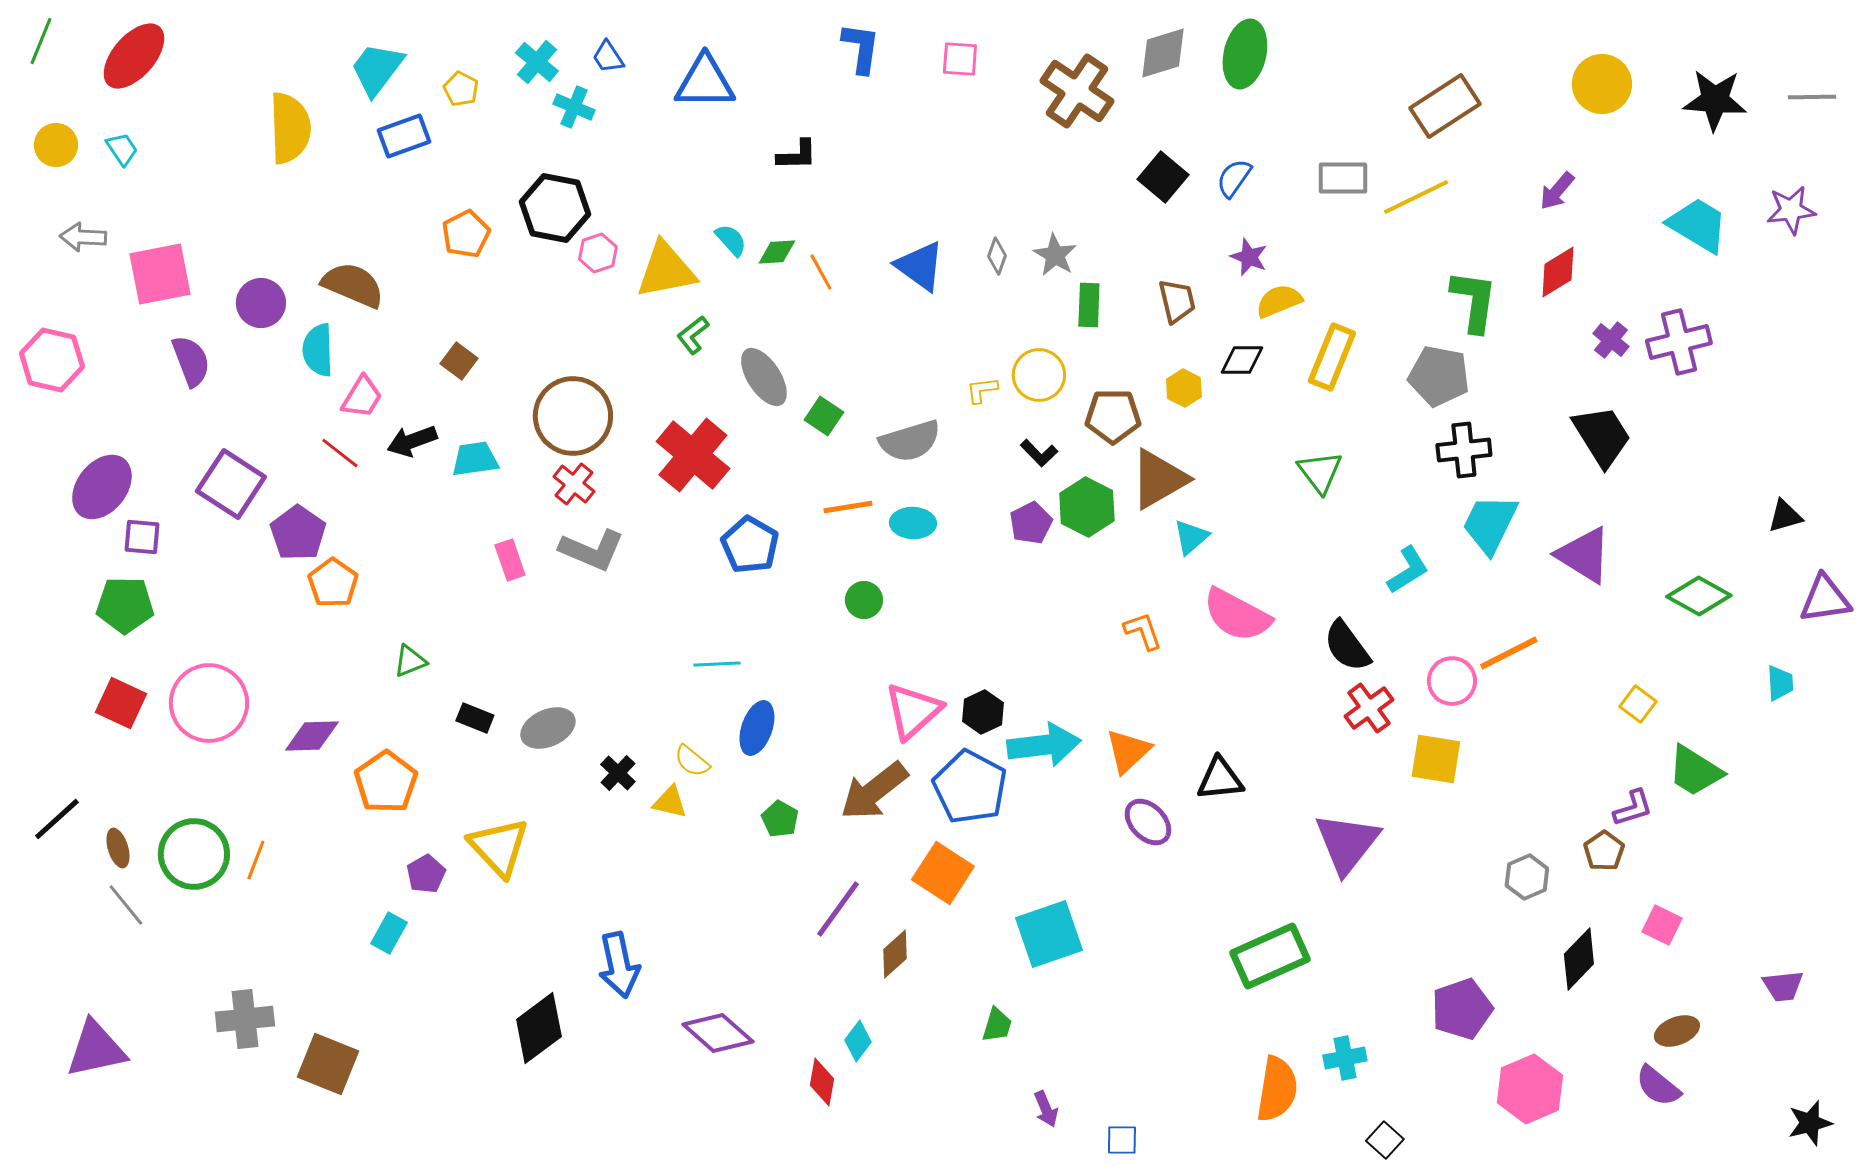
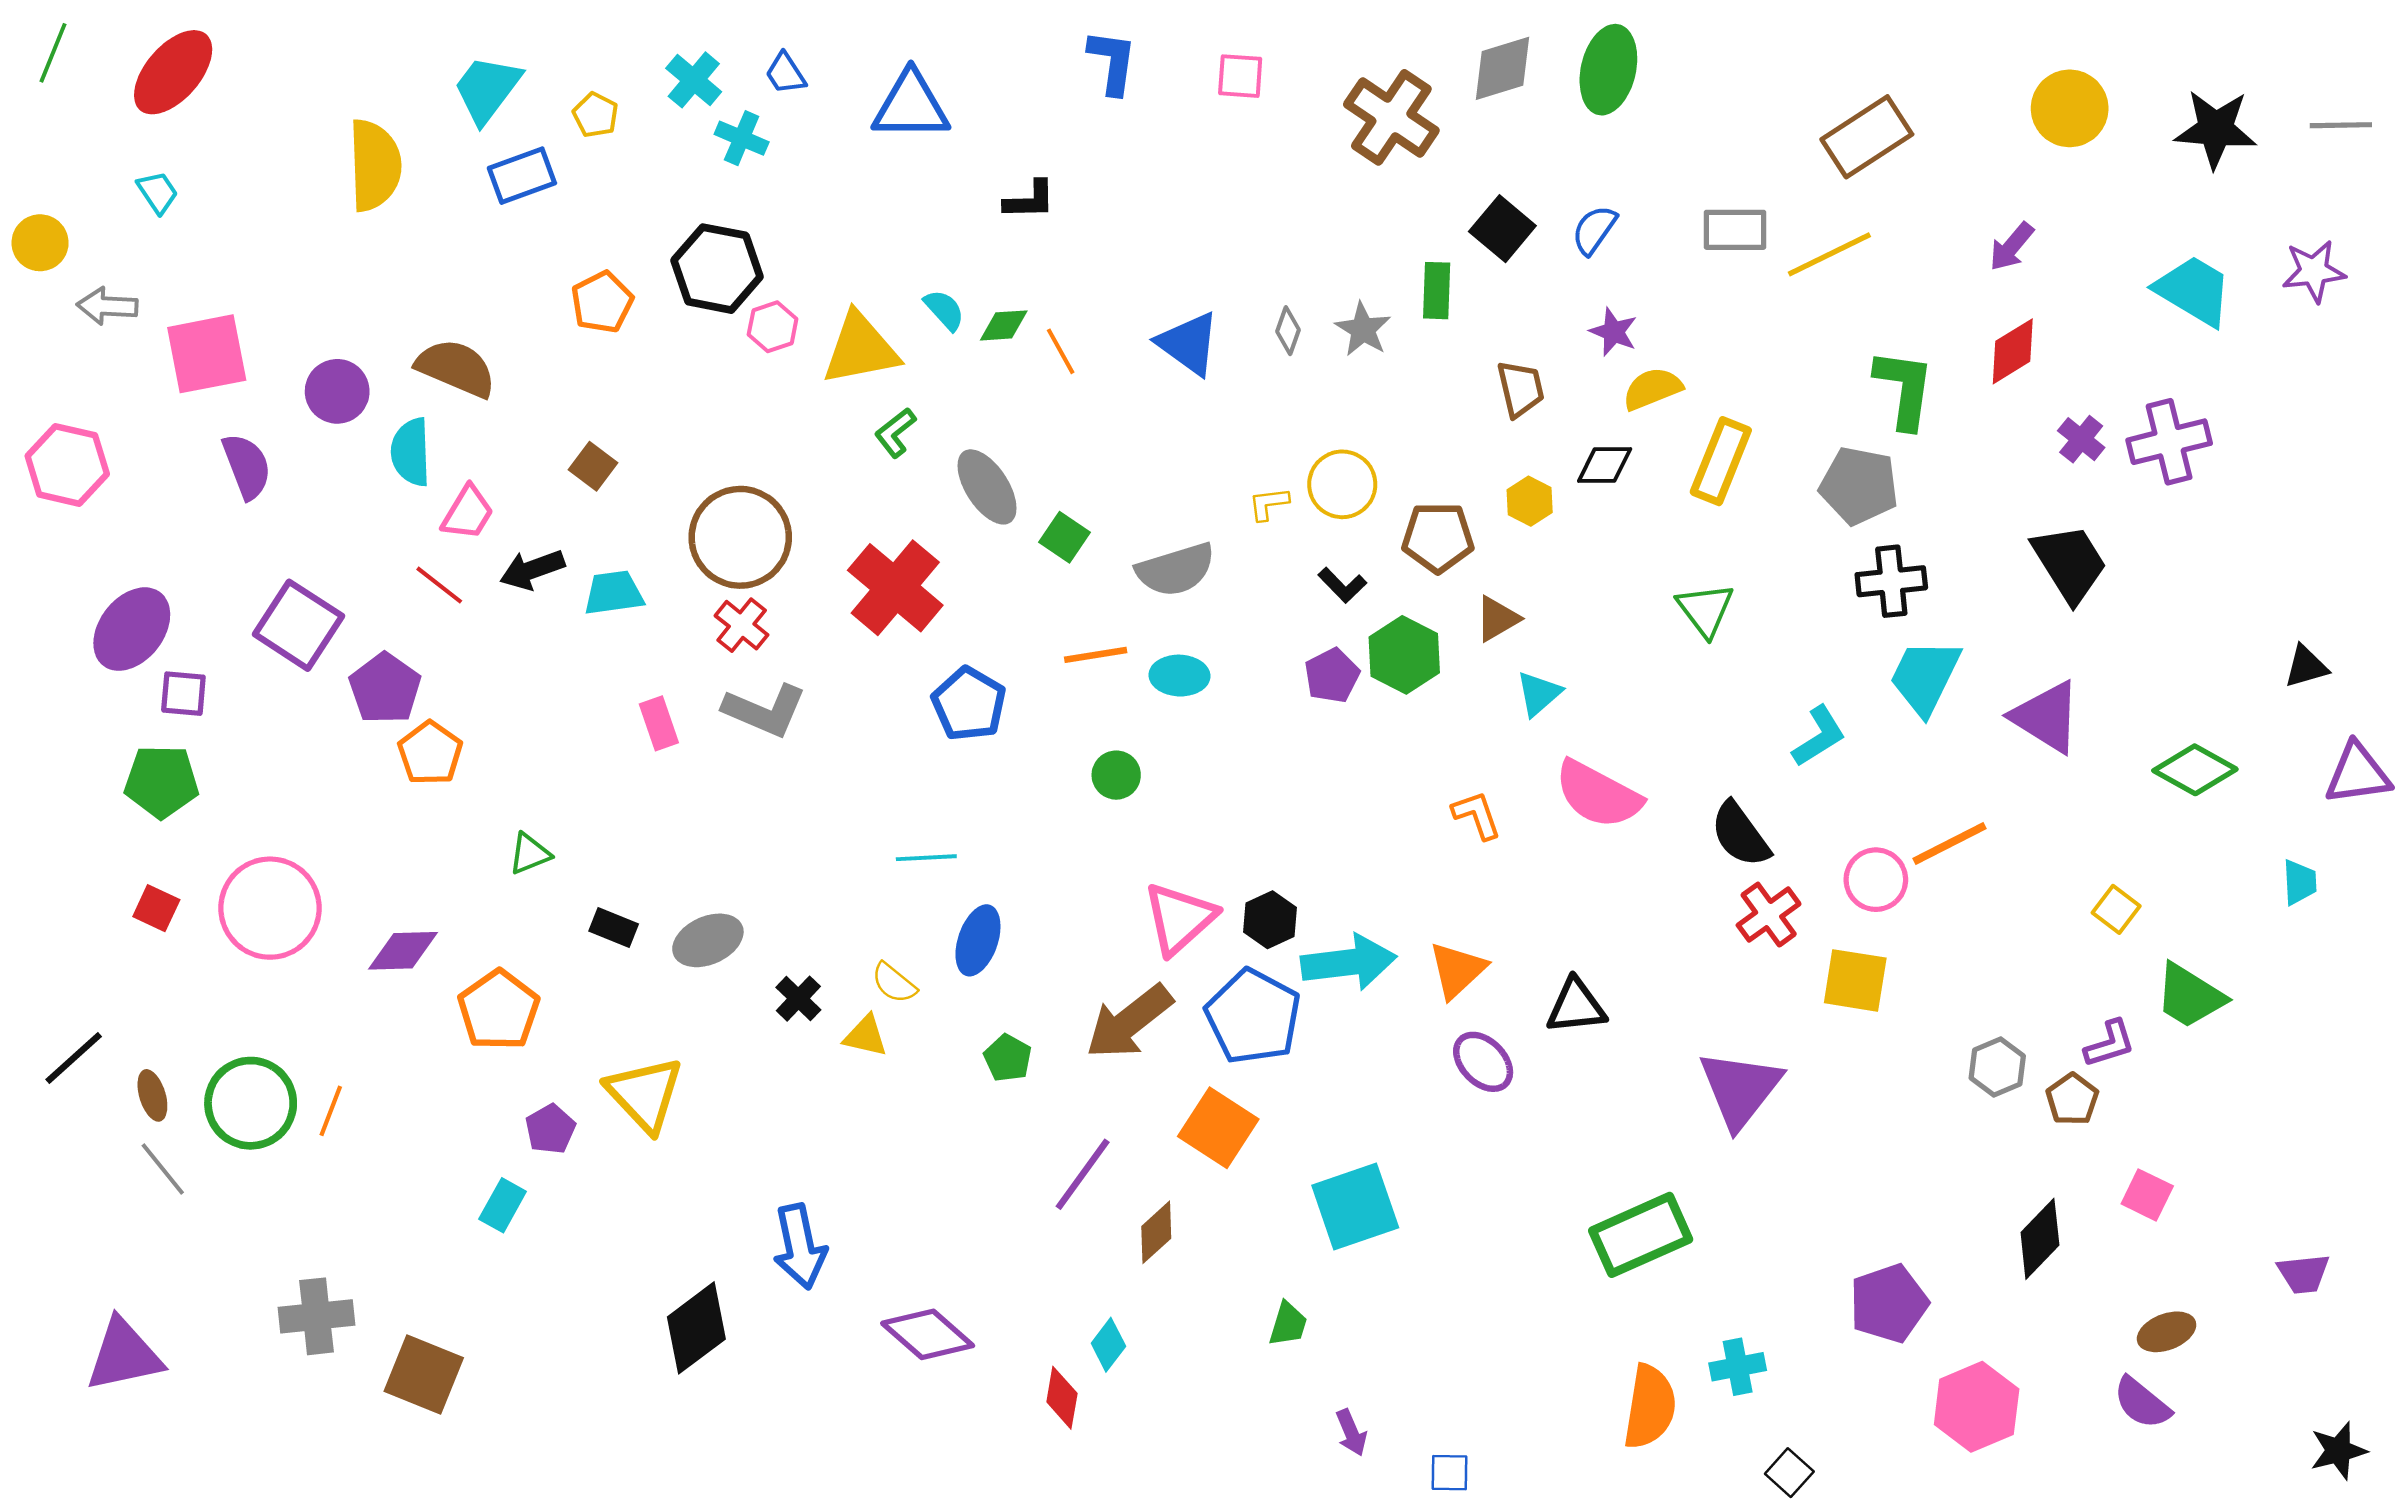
yellow circle: (56, 145) -> (40, 243), moved
green rectangle: (1089, 305) -> (1437, 291), moved
brown triangle: (1159, 479) -> (1497, 619), size x0.6
red square: (121, 703) -> (156, 908), size x0.7
gray hexagon: (1527, 877) -> (1997, 1067), moved

